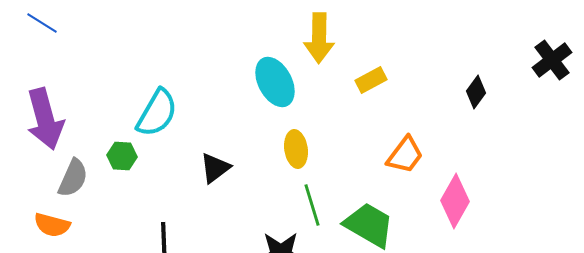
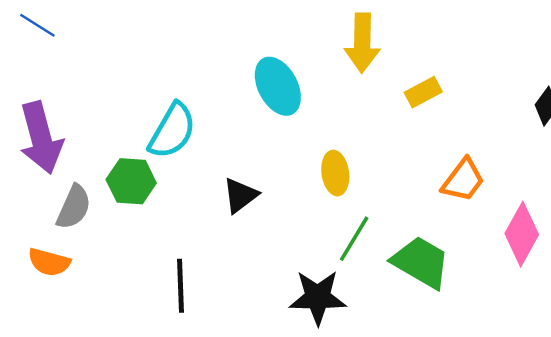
cyan ellipse: (275, 82) -> (278, 86), moved
green hexagon: (122, 156) -> (131, 181), size x1.4
green line: (312, 205) -> (354, 239), turned 48

